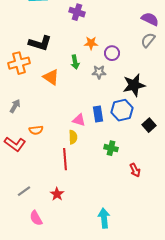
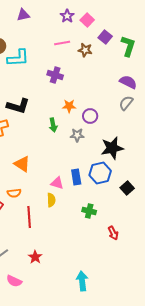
orange triangle: (51, 77) -> (22, 164), moved
red line: (65, 159) -> (29, 217), moved
pink semicircle: (36, 218) -> (14, 281), turned -35

